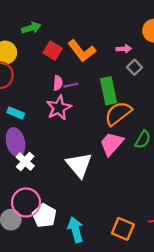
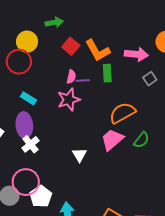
pink arrow: (124, 49) -> (136, 54), size x1.6
gray square: (135, 67) -> (150, 79), moved
green rectangle: (109, 91) -> (107, 73), moved, size x0.7
white triangle: (79, 165) -> (79, 155), size x0.6

